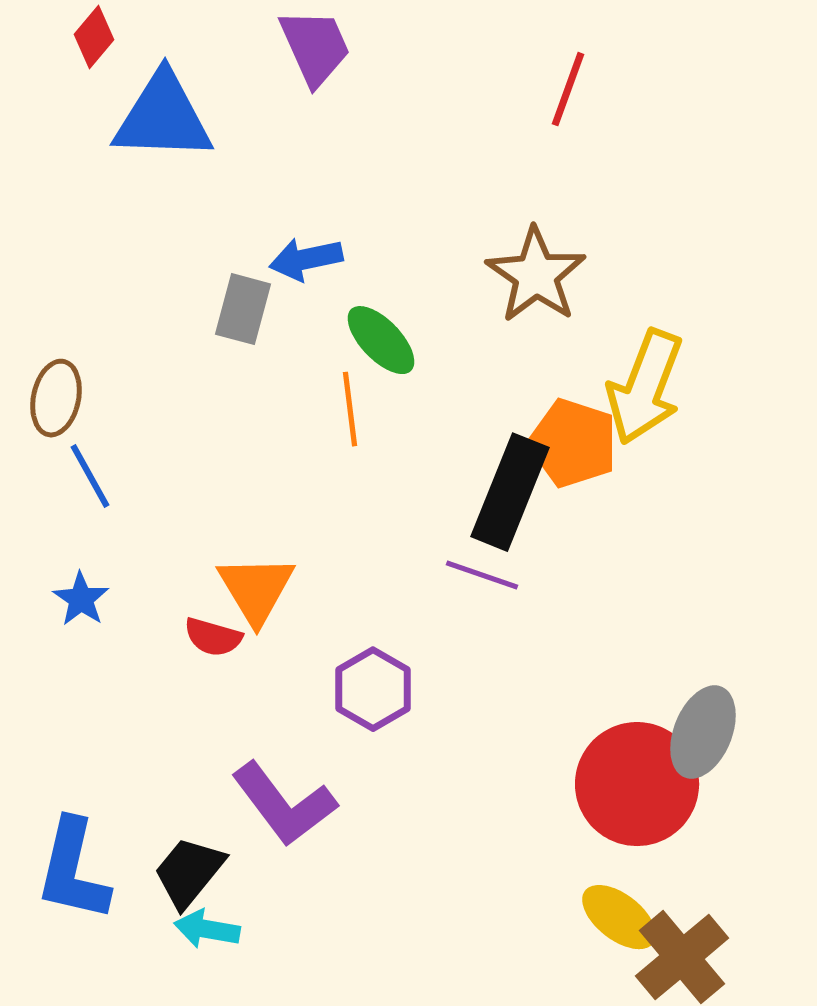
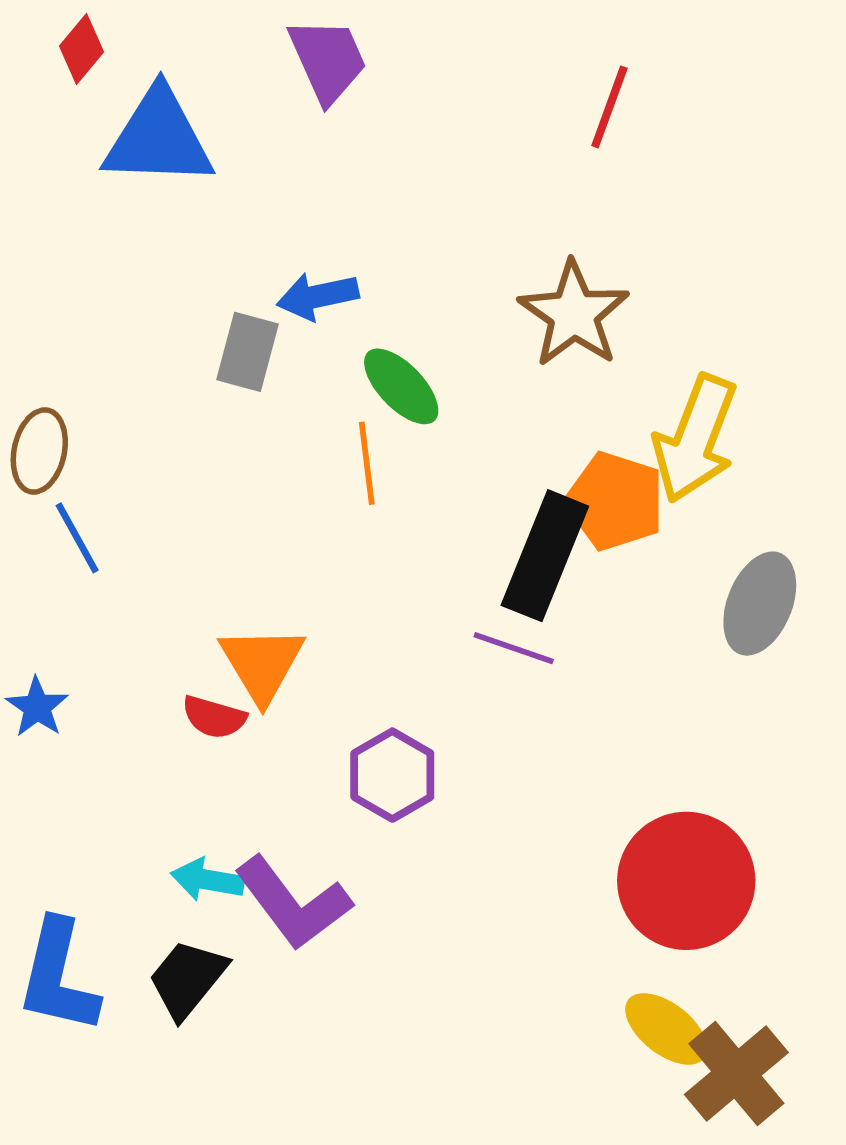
blue star: (81, 599) -> (37, 707), moved
gray ellipse: (703, 732) -> (760, 604), moved
cyan arrow: (207, 929) -> (207, 880), moved

